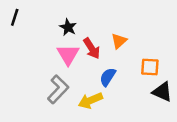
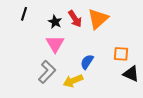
black line: (15, 17) -> (24, 14), moved
orange triangle: (119, 41) -> (98, 19), moved, size x1.6
red arrow: (92, 48) -> (75, 19), moved

